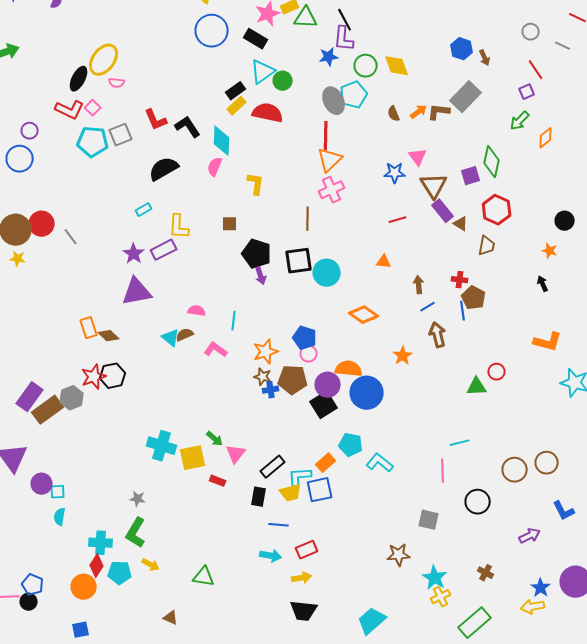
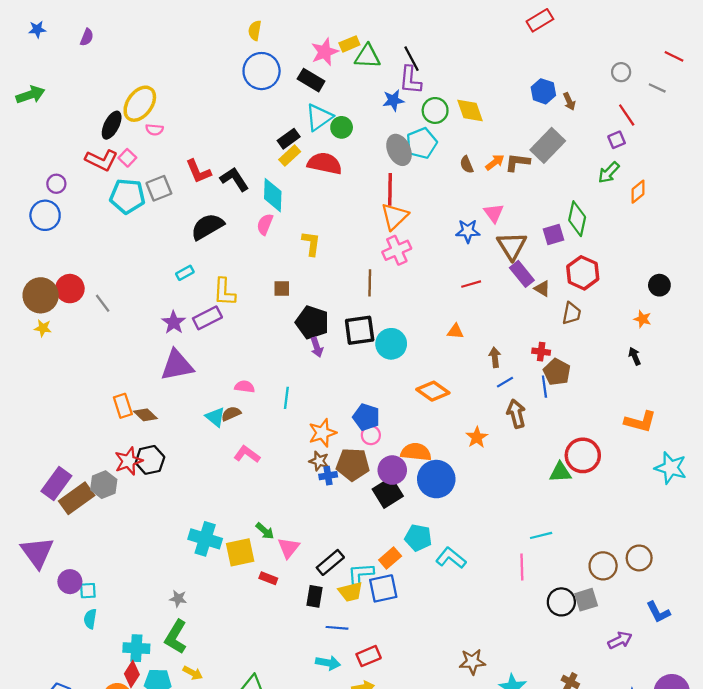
pink L-shape: (216, 350) -> (247, 454), moved
red circle: (497, 372) -> (583, 455), size x1.8
gray square: (429, 520) -> (586, 600), moved, turned -30

